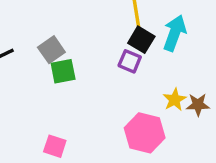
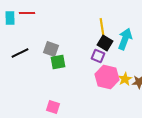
gray square: (51, 50) -> (51, 49), turned -35
pink hexagon: (145, 133) -> (107, 77), moved

